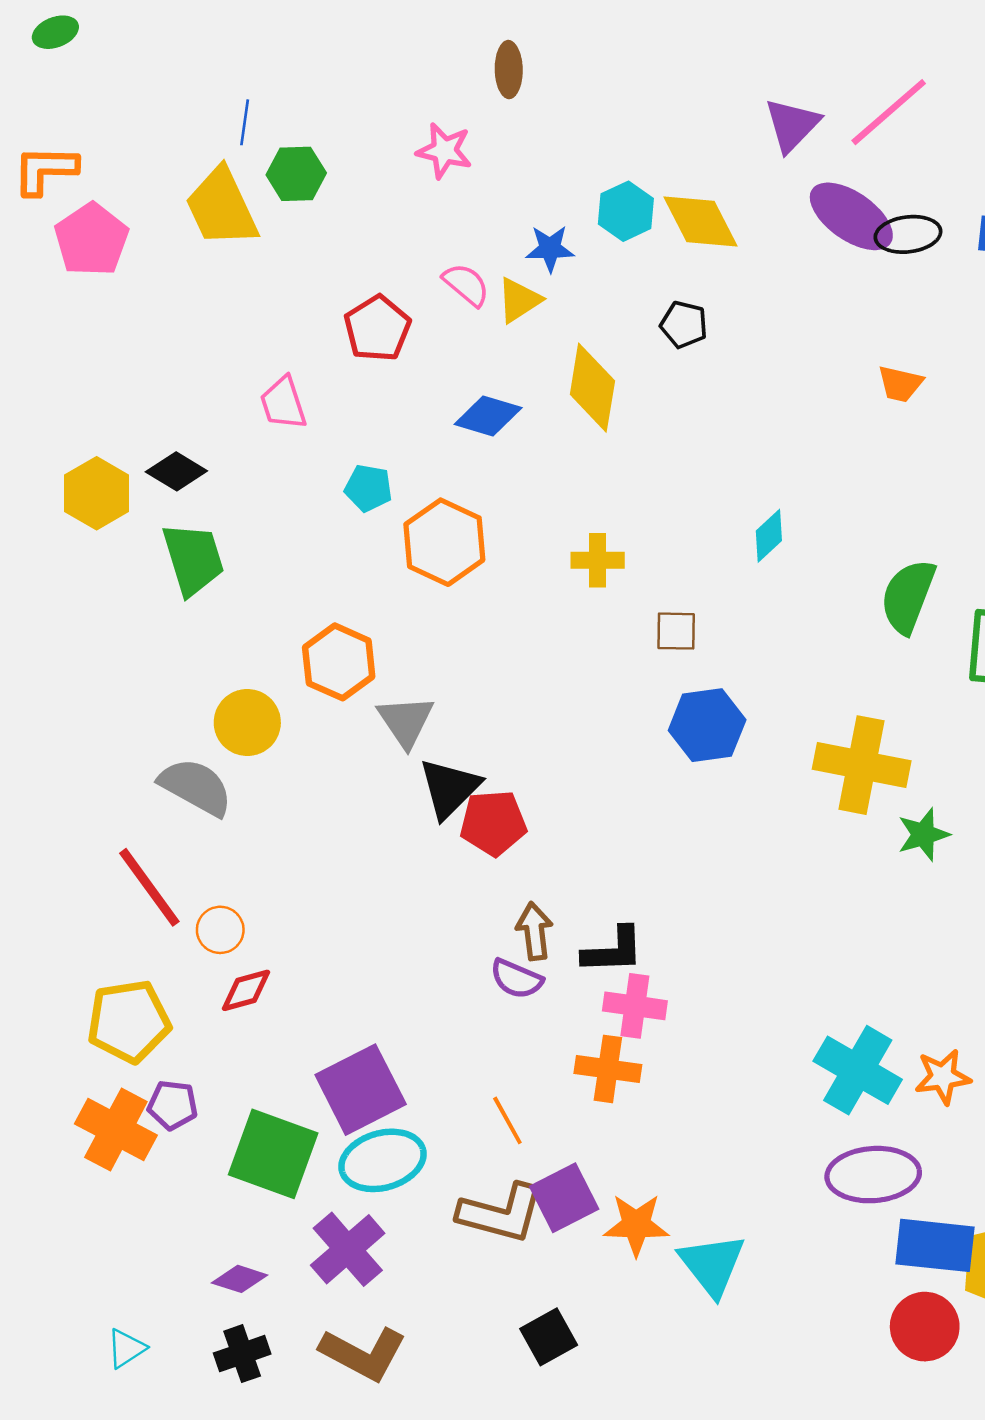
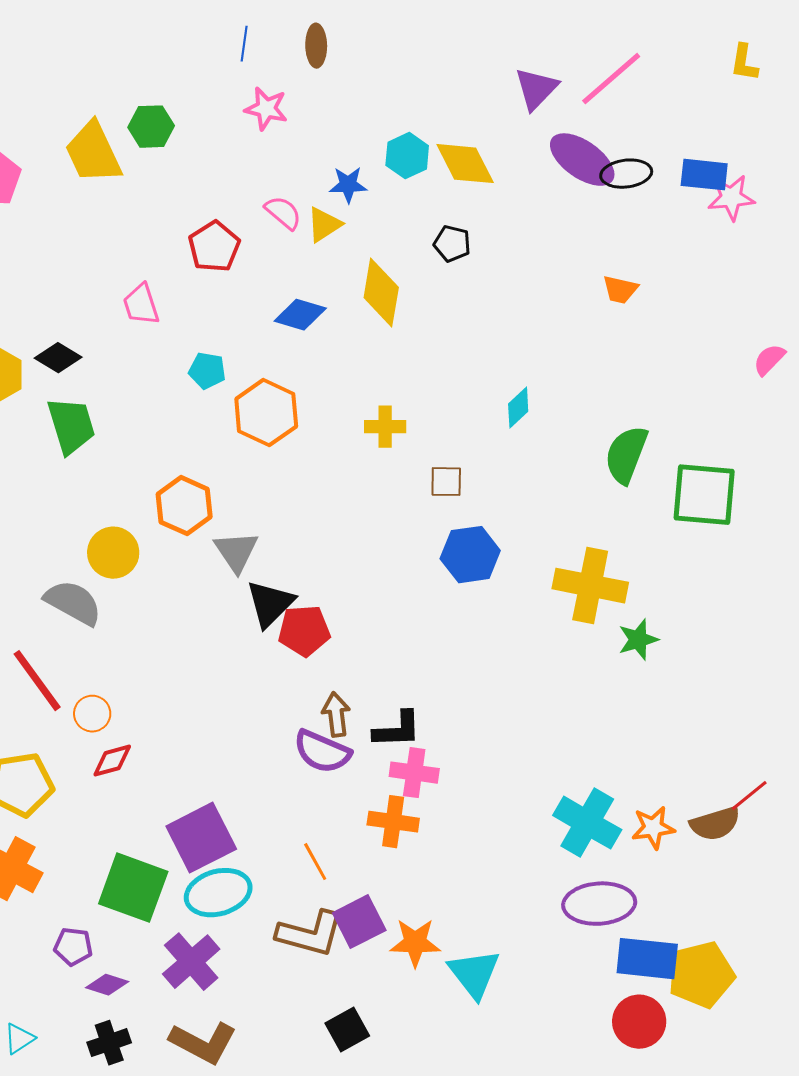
blue line: (245, 122) -> (244, 44), moved
purple semicircle: (516, 979) -> (322, 752), size x1.4
purple pentagon: (173, 1105) -> (73, 947), moved

